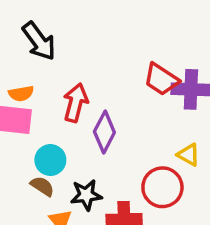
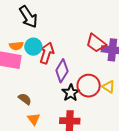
cyan circle: (50, 160) -> (33, 47), moved
red circle: (162, 187) -> (89, 86), moved
black star: (86, 195) -> (71, 93), moved, turned -30

